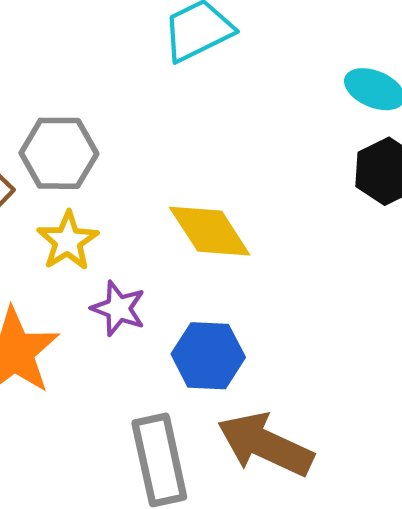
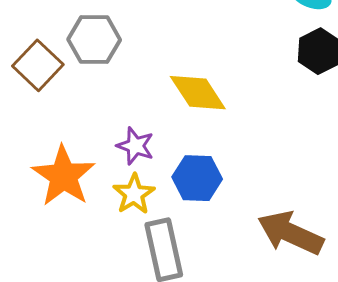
yellow star: (68, 241) -> (134, 194), moved
brown arrow: (265, 445) -> (290, 233), moved

